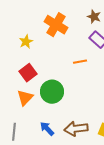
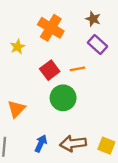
red square: (28, 73) -> (50, 70), moved
green circle: (52, 92) -> (63, 98), moved
blue arrow: (47, 129) -> (41, 143), turned 70

